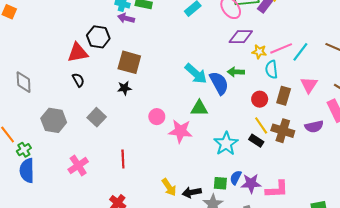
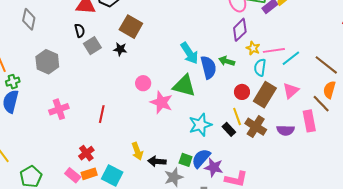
purple diamond: (241, 37) -> (240, 30), turned -60
brown rectangle: (284, 96) -> (265, 95), size x1.4
green triangle: (199, 108) -> (184, 86), size x1.4
gray square: (97, 117) -> (92, 46), moved
blue semicircle: (236, 178) -> (201, 158), size x1.5

